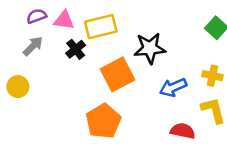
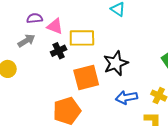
black star: (150, 48) -> (116, 63), turned -30

